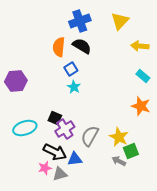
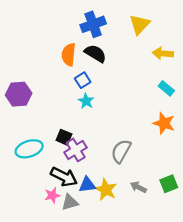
gray semicircle: (90, 136) -> (121, 151), moved
yellow star: (119, 137) -> (106, 190), moved
green square: (131, 151) -> (169, 184), moved

